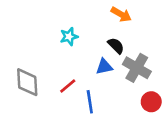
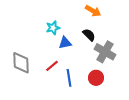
blue triangle: (104, 67) -> (65, 43), moved
red circle: (151, 102) -> (96, 78), moved

